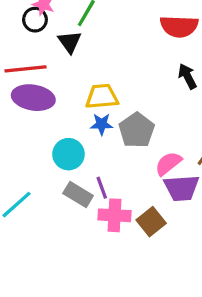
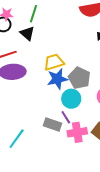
blue star: (102, 124) -> (57, 79), size x1.5
cyan circle: (68, 154) -> (71, 99), moved

